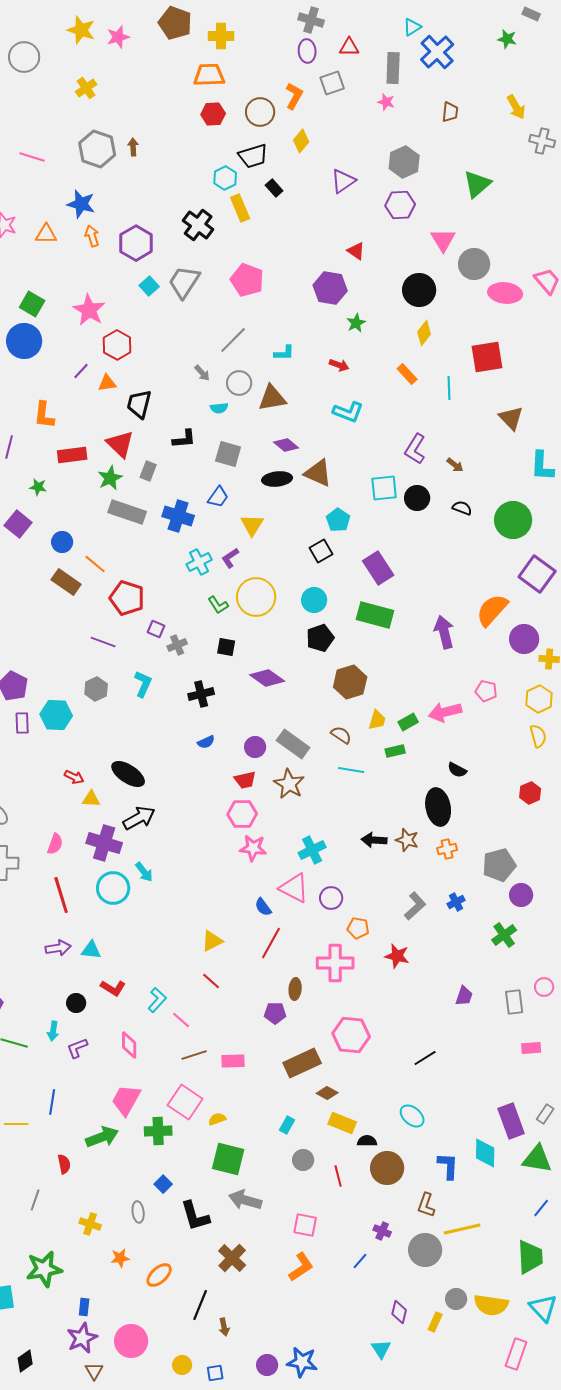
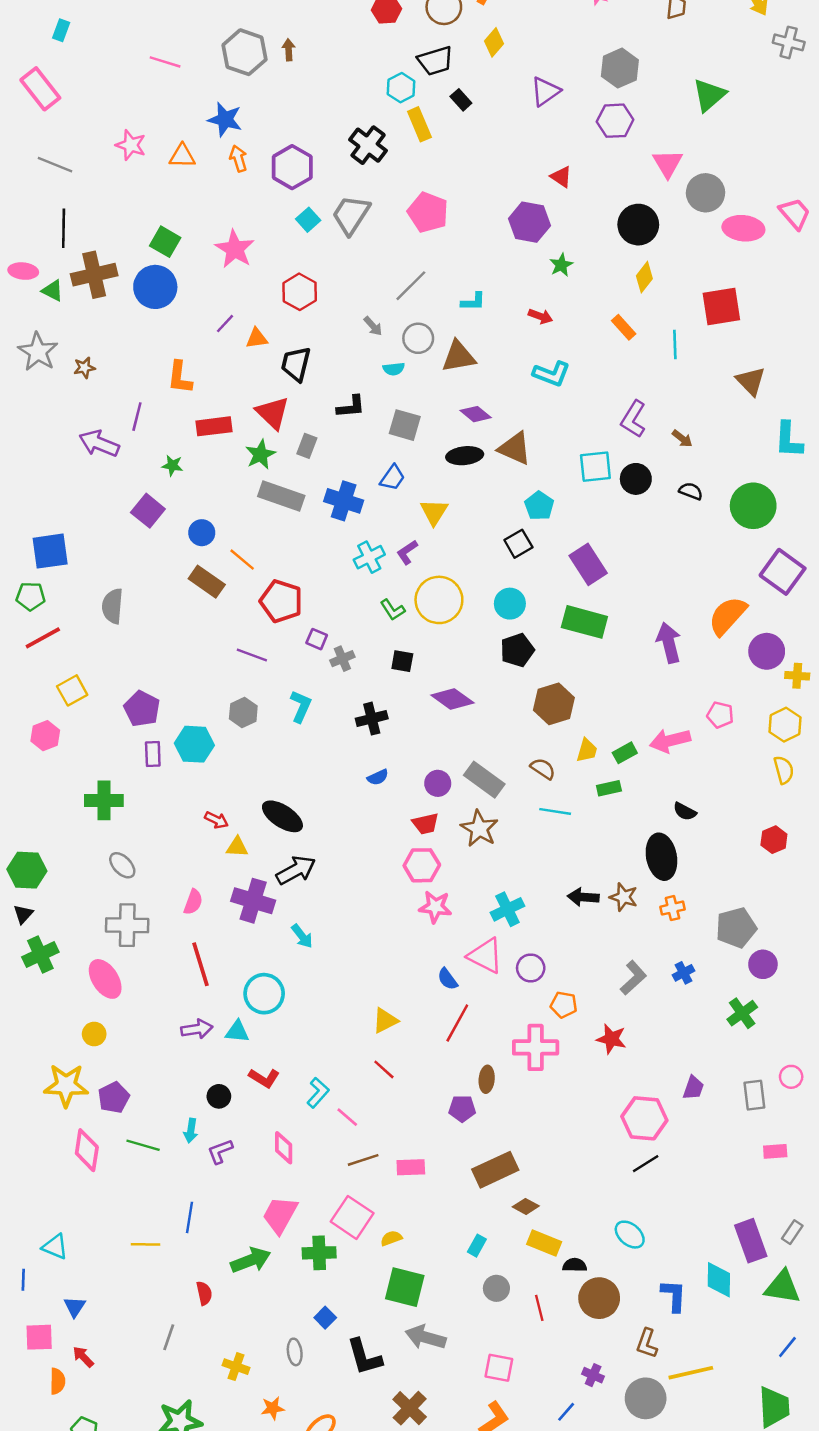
red hexagon: (117, 345) -> (300, 292), moved
cyan circle: (113, 888) -> (264, 994), moved
pink hexagon: (351, 1035) -> (644, 1118), moved

